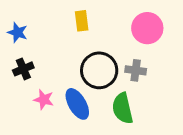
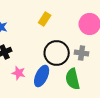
yellow rectangle: (82, 21) -> (45, 19), turned 40
blue ellipse: (77, 104) -> (42, 76), turned 55

